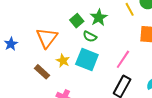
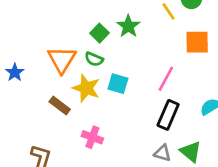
green semicircle: (90, 37) -> (94, 59), moved
cyan square: (87, 60) -> (118, 84), size x0.7
yellow star: (63, 61) -> (86, 88), size x1.5

